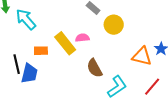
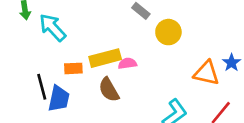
pink semicircle: (82, 38) -> (127, 63), moved
yellow rectangle: (65, 43) -> (105, 58), turned -65
brown semicircle: (95, 68) -> (109, 90), moved

